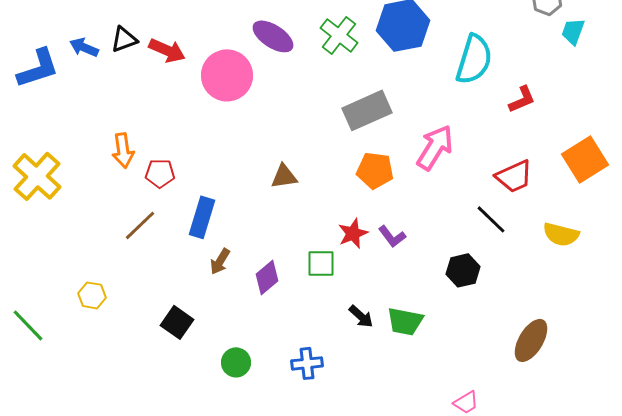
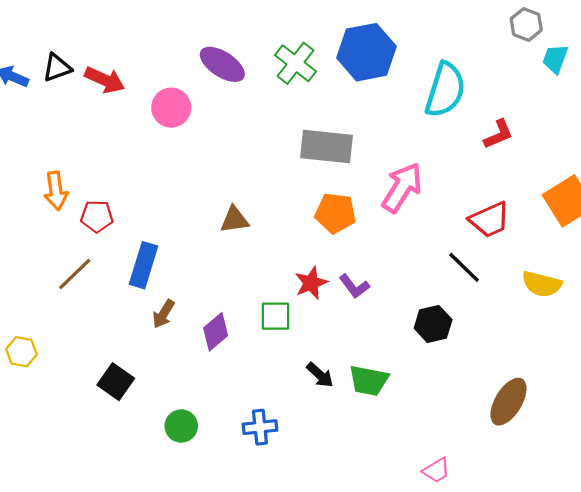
pink circle: (227, 75) -> (171, 108), size x0.7
gray rectangle: (367, 110) -> (327, 146), turned 30

